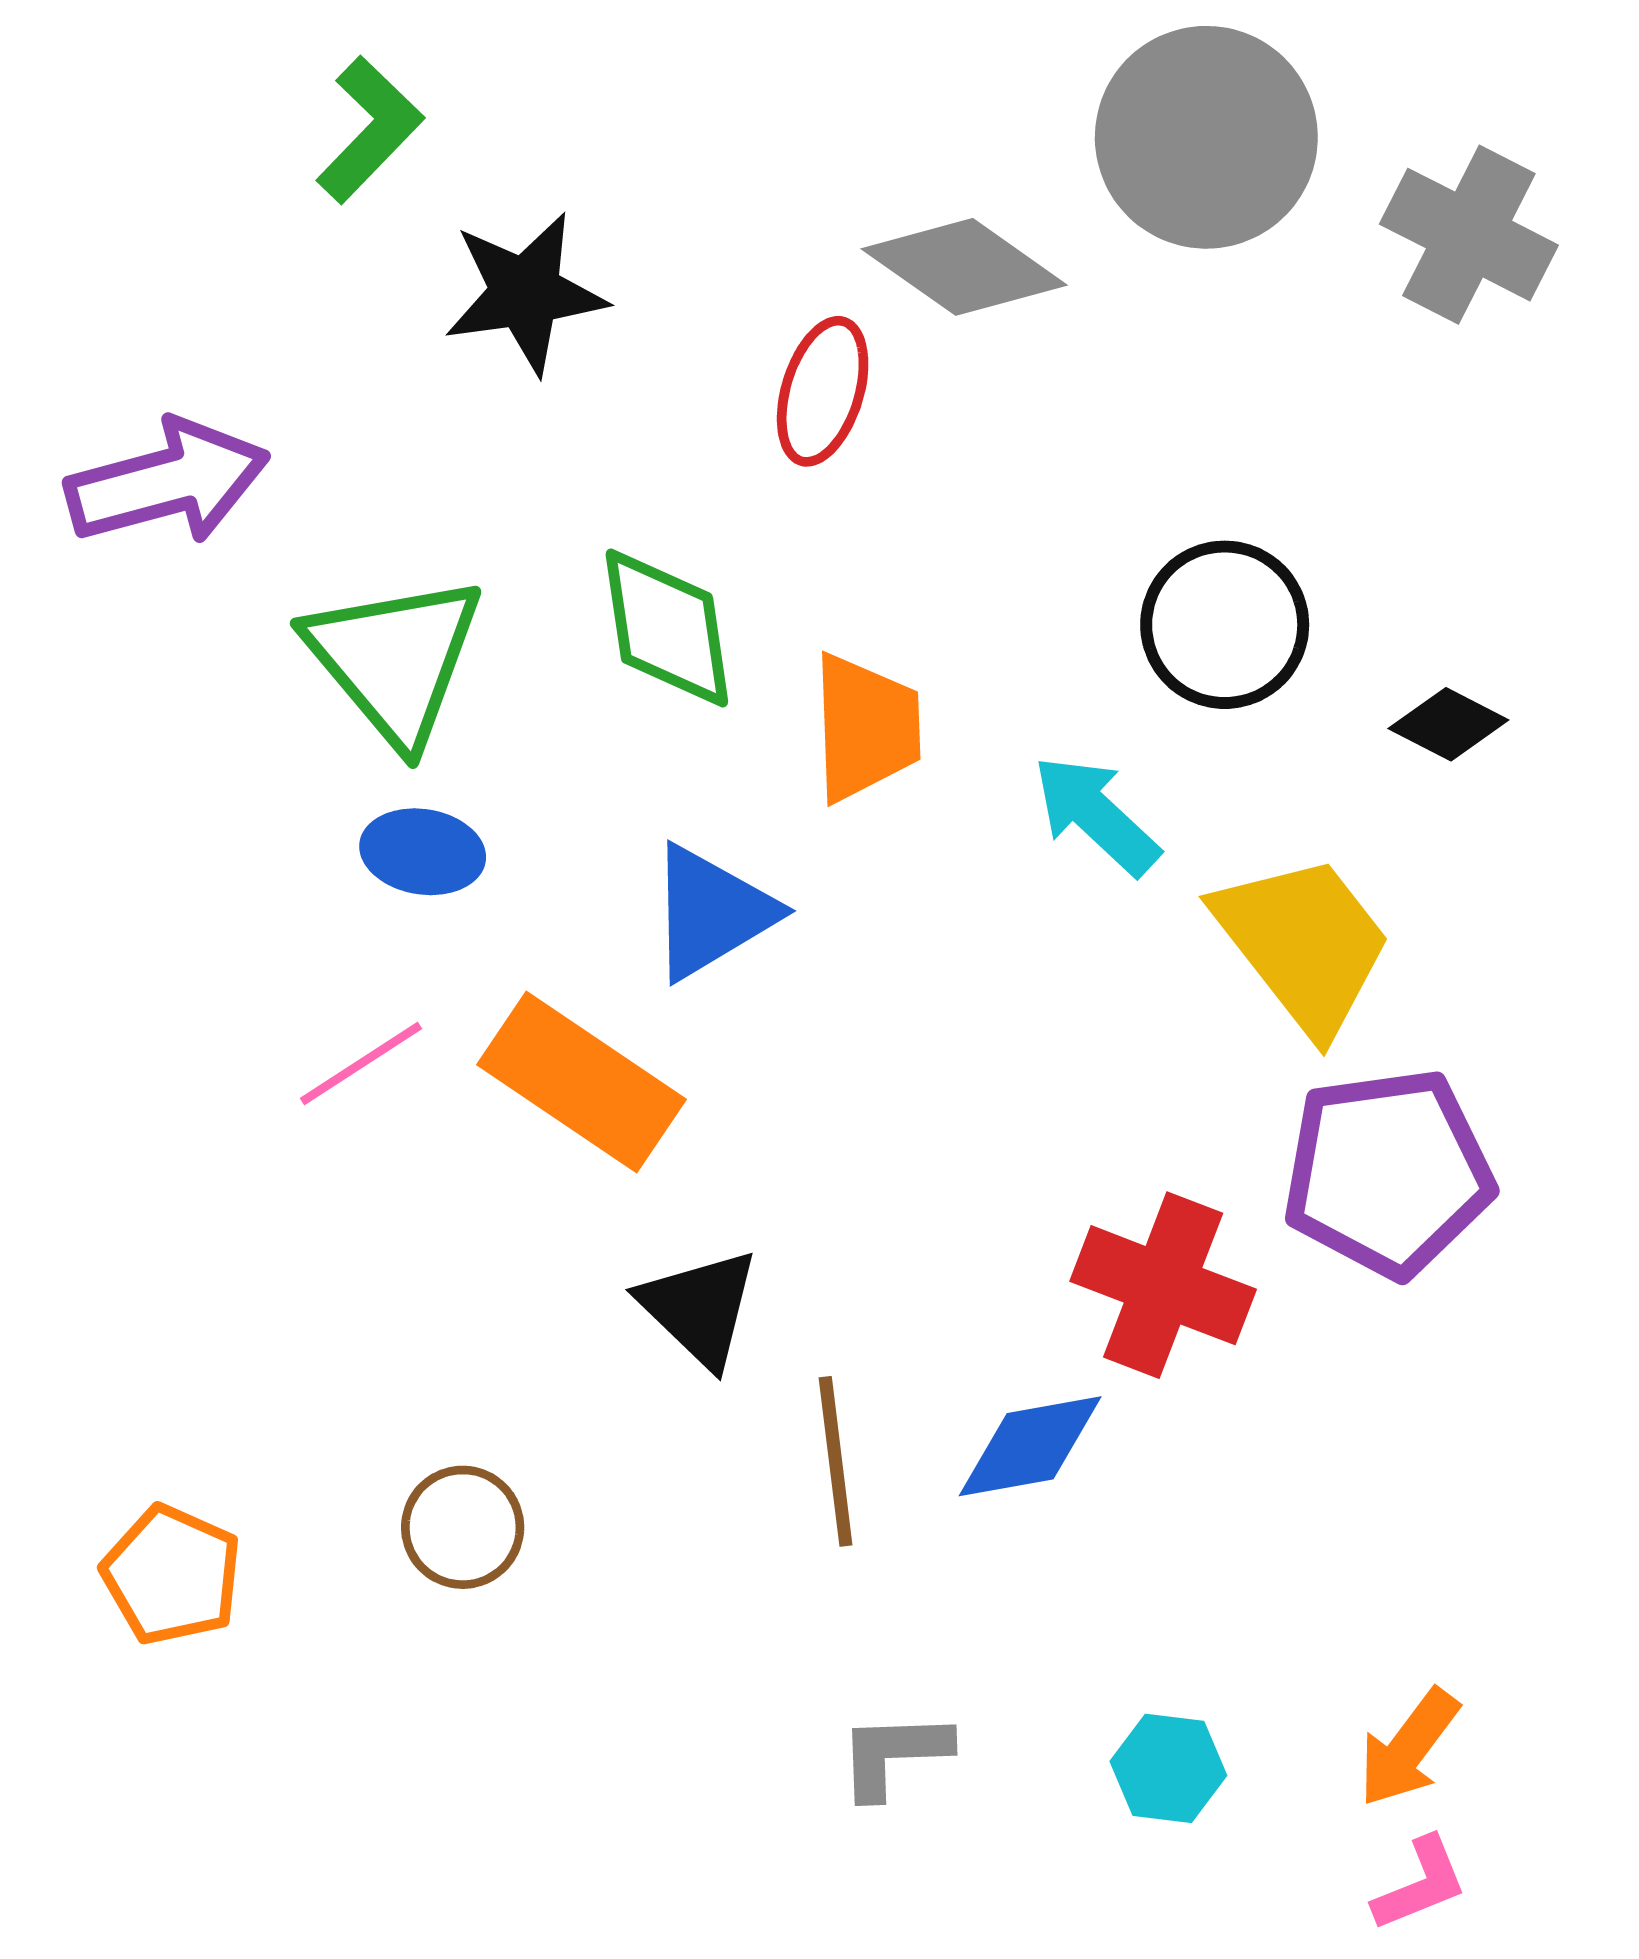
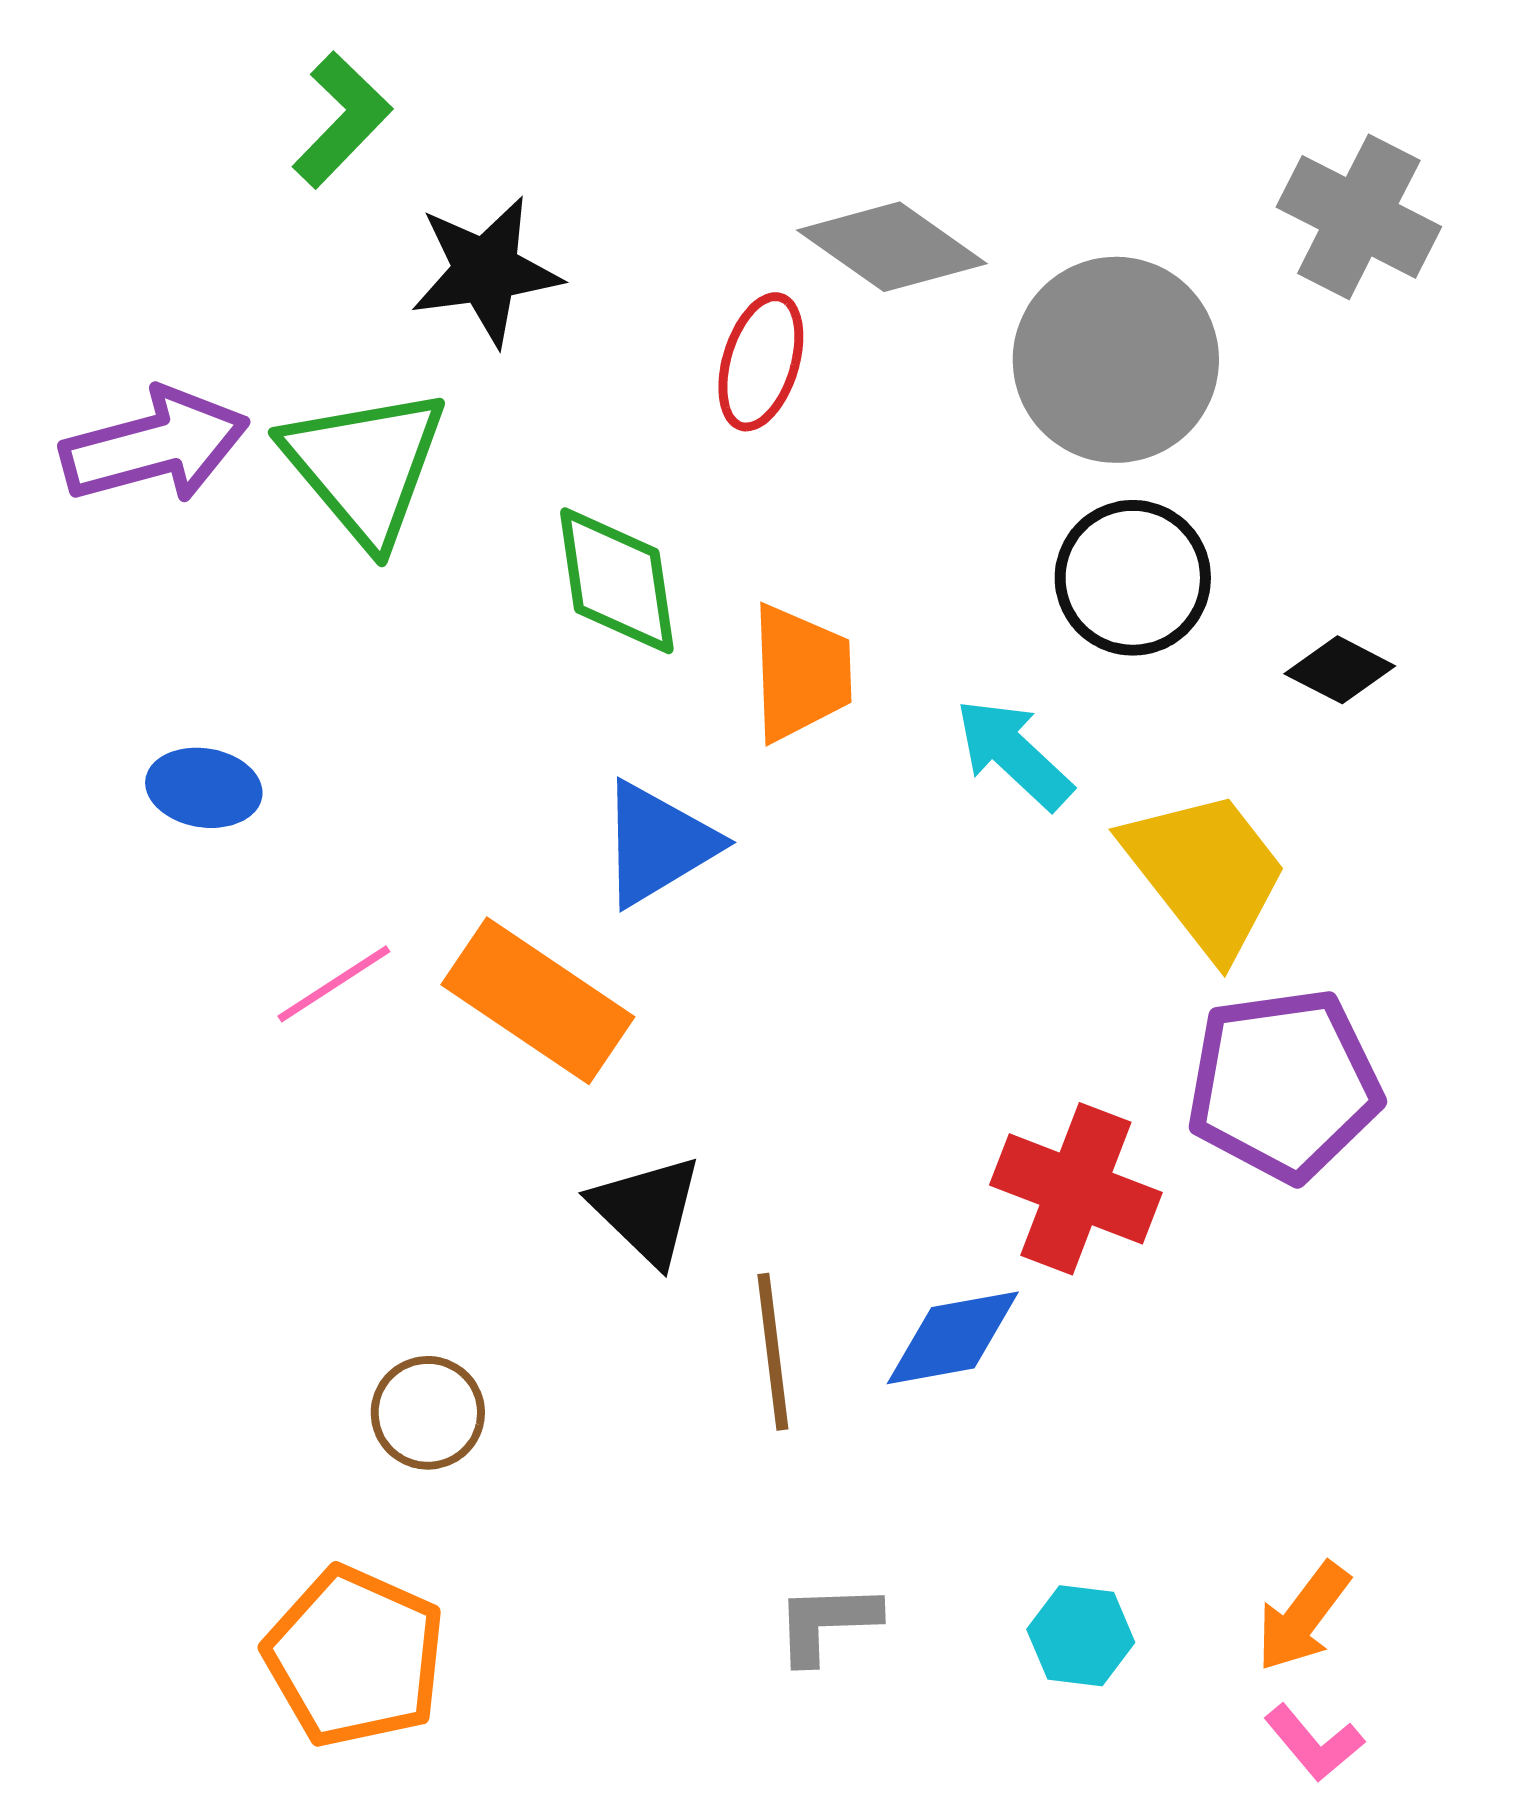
gray circle: (1206, 137) -> (1116, 360), moved
green triangle: (395, 659) -> (365, 466), moved
blue ellipse: (423, 852) -> (204, 788), moved
orange pentagon: (172, 1575) -> (355, 1657), moved, size x1.4
pink L-shape: (1420, 1884) -> (1314, 1743), turned 72

